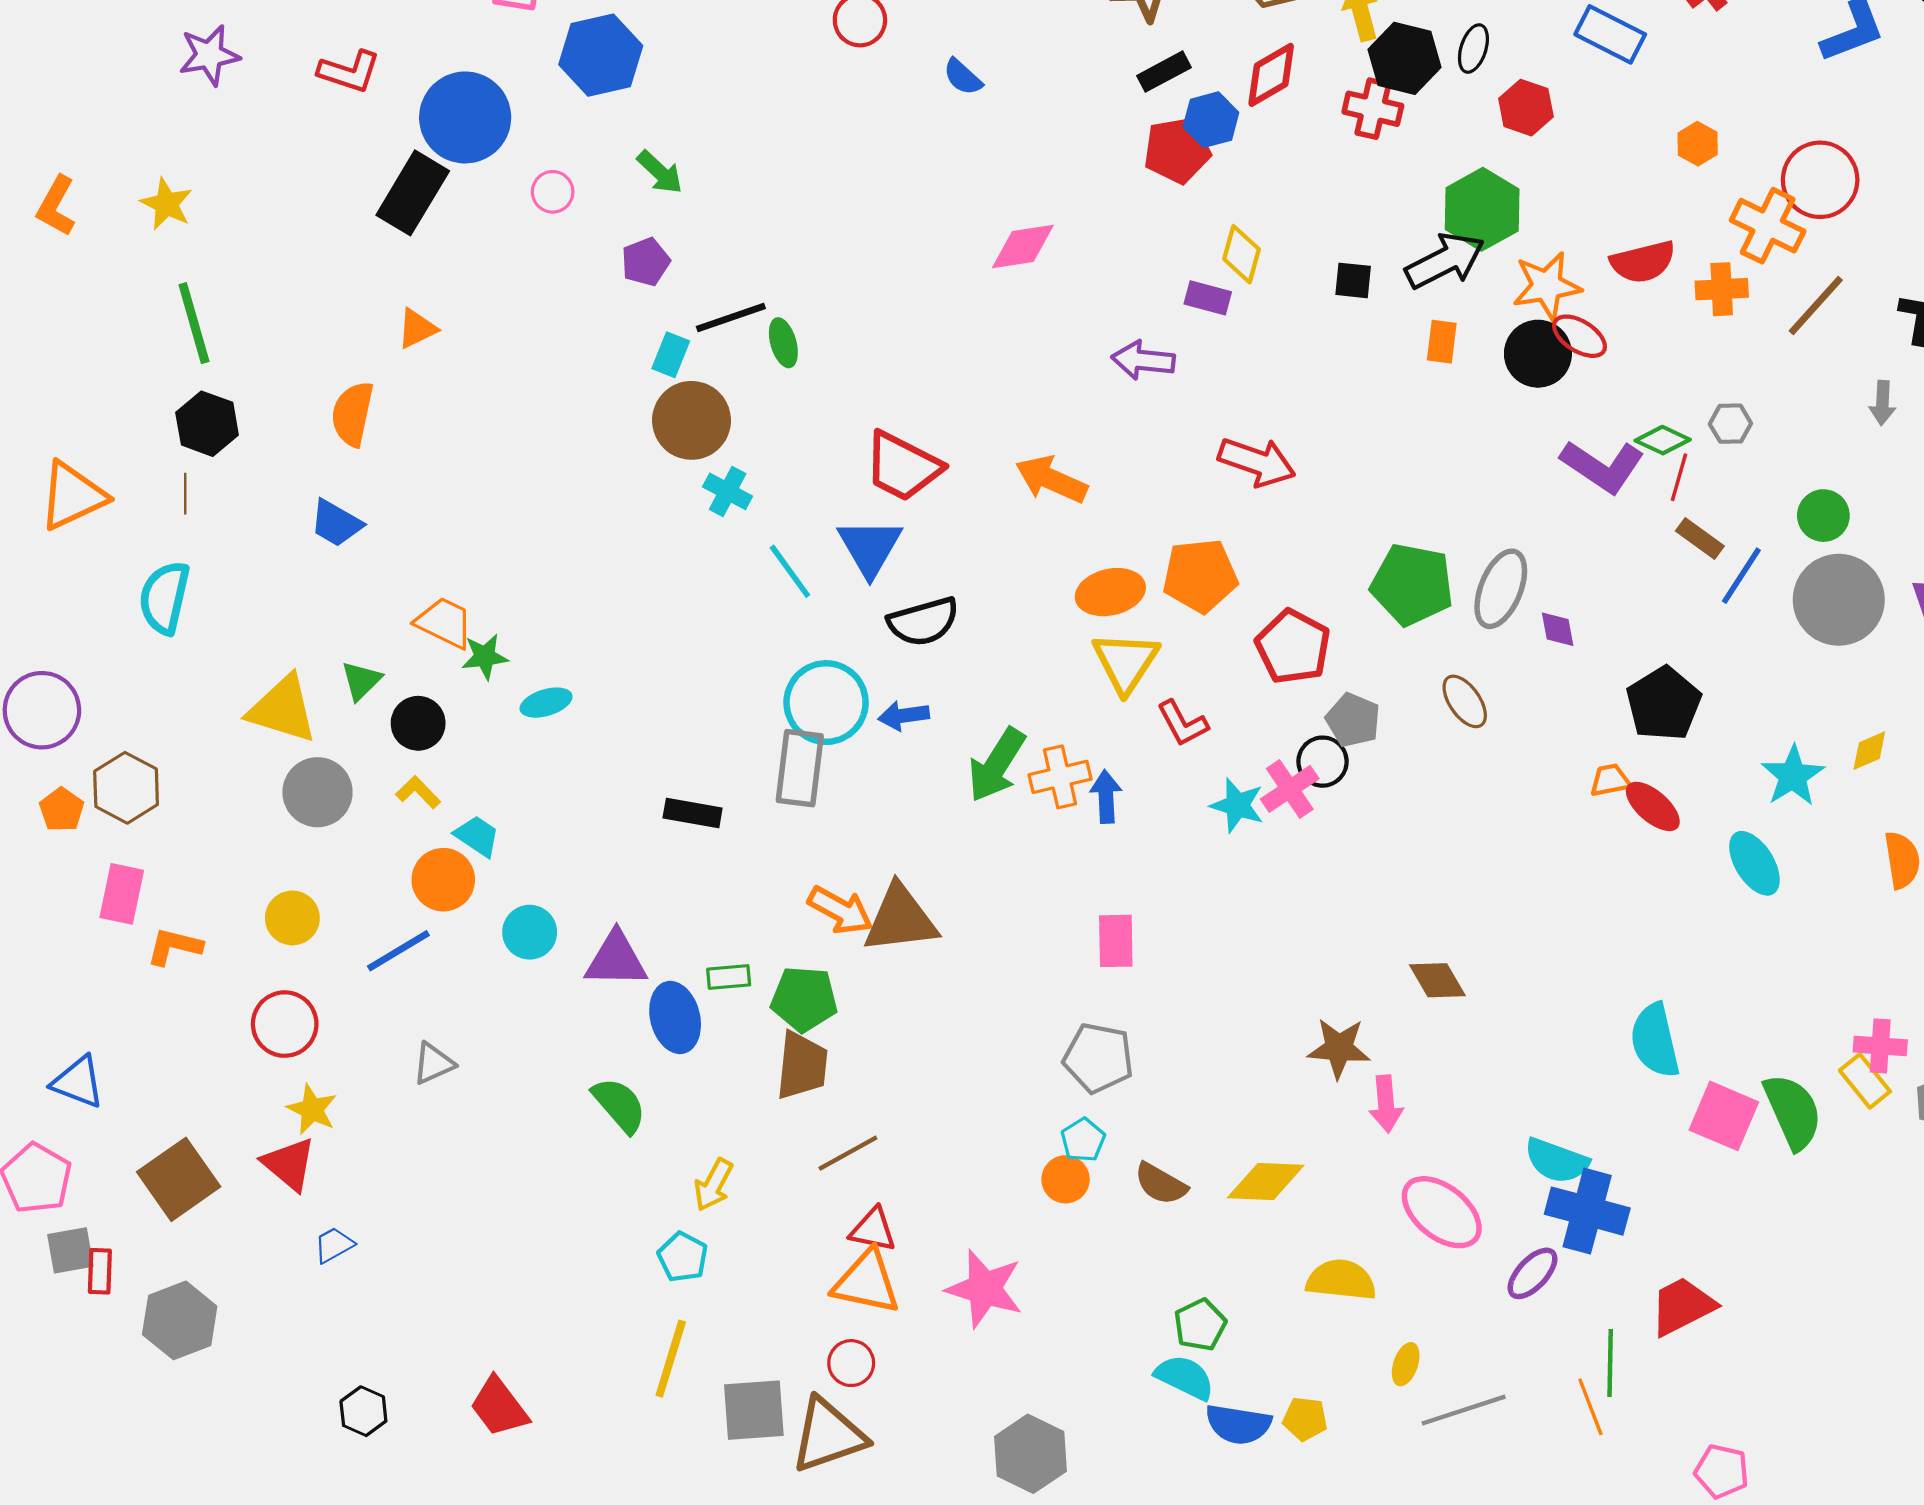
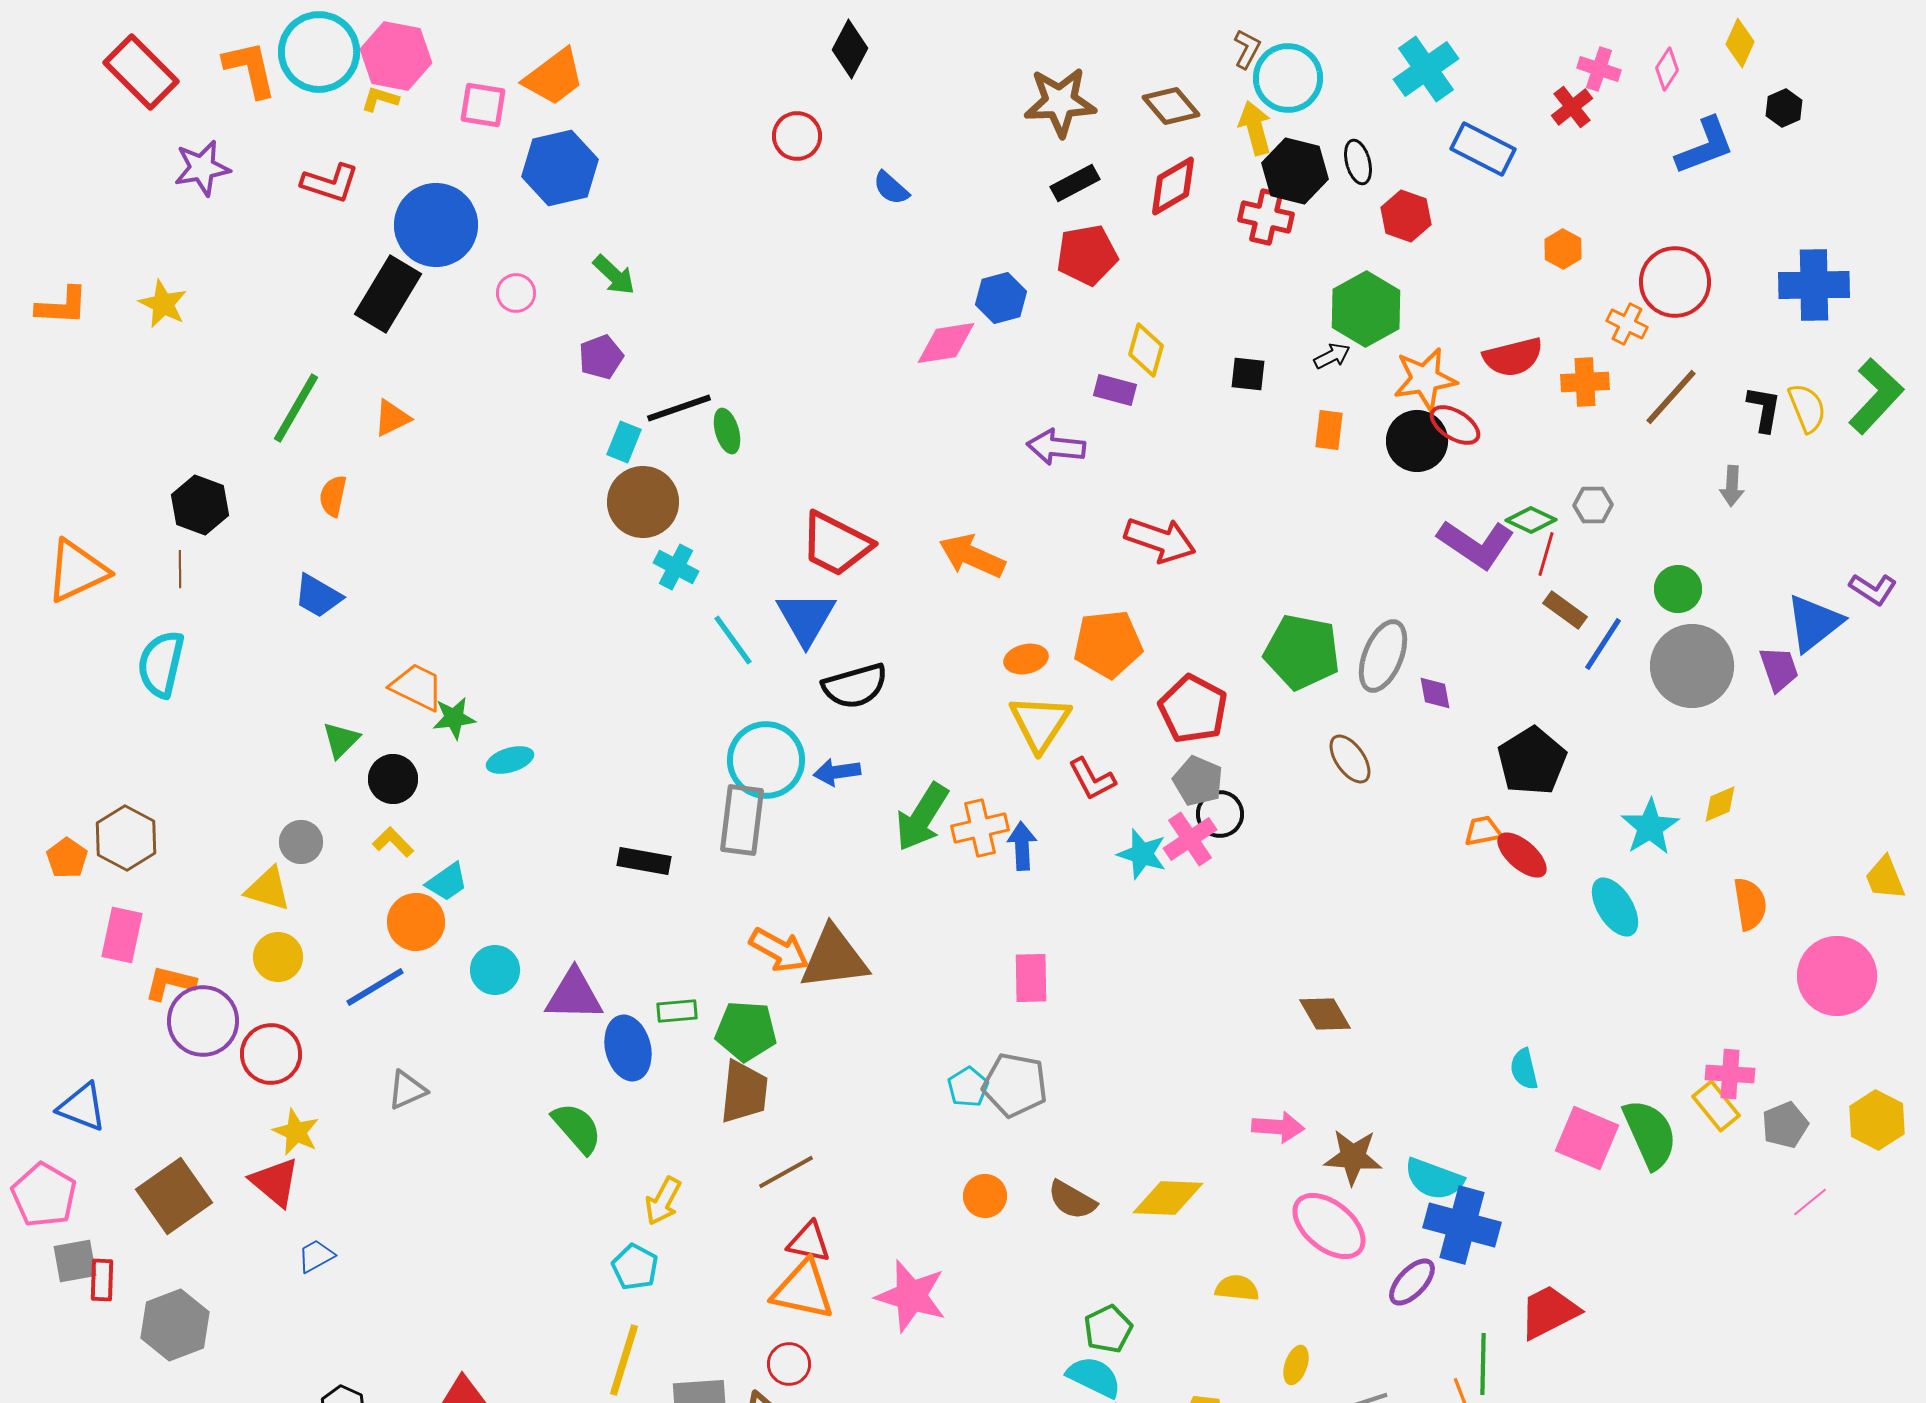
black ellipse: (1473, 49) -> (1358, 162), turned -33
blue hexagon: (1211, 120) -> (1001, 298), moved
orange L-shape: (56, 206) -> (62, 306), turned -116
orange cross: (1768, 226) -> (1627, 324), size x0.6
black arrow: (1445, 261) -> (1332, 356), size x0.5
green line: (194, 323) -> (296, 408), moved, turned 46
orange semicircle: (352, 414) -> (333, 496), size x0.7
orange ellipse: (1110, 592) -> (1026, 659), size x0.7
yellow triangle: (283, 709) -> (268, 889), moved, size x0.7
purple circle: (42, 710) -> (203, 1021), moved
gray pentagon: (1353, 720) -> (1198, 781), moved
gray circle: (317, 792) -> (301, 842), size x0.7
cyan trapezoid: (477, 836) -> (447, 882), turned 111
cyan semicircle: (1655, 1040) -> (1524, 1069), size x0.6
brown star: (1339, 1048) -> (1353, 1157), moved
pink arrow: (1386, 1104) -> (1278, 1127), turned -81
cyan pentagon: (1083, 1140) -> (968, 1087), moved
yellow semicircle: (1341, 1280) -> (1237, 1288), size x0.7

